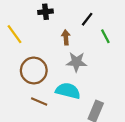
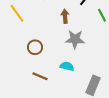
brown circle: (34, 70) -> (35, 47), size x0.6
cyan semicircle: (68, 91) -> (67, 66), size x0.6

